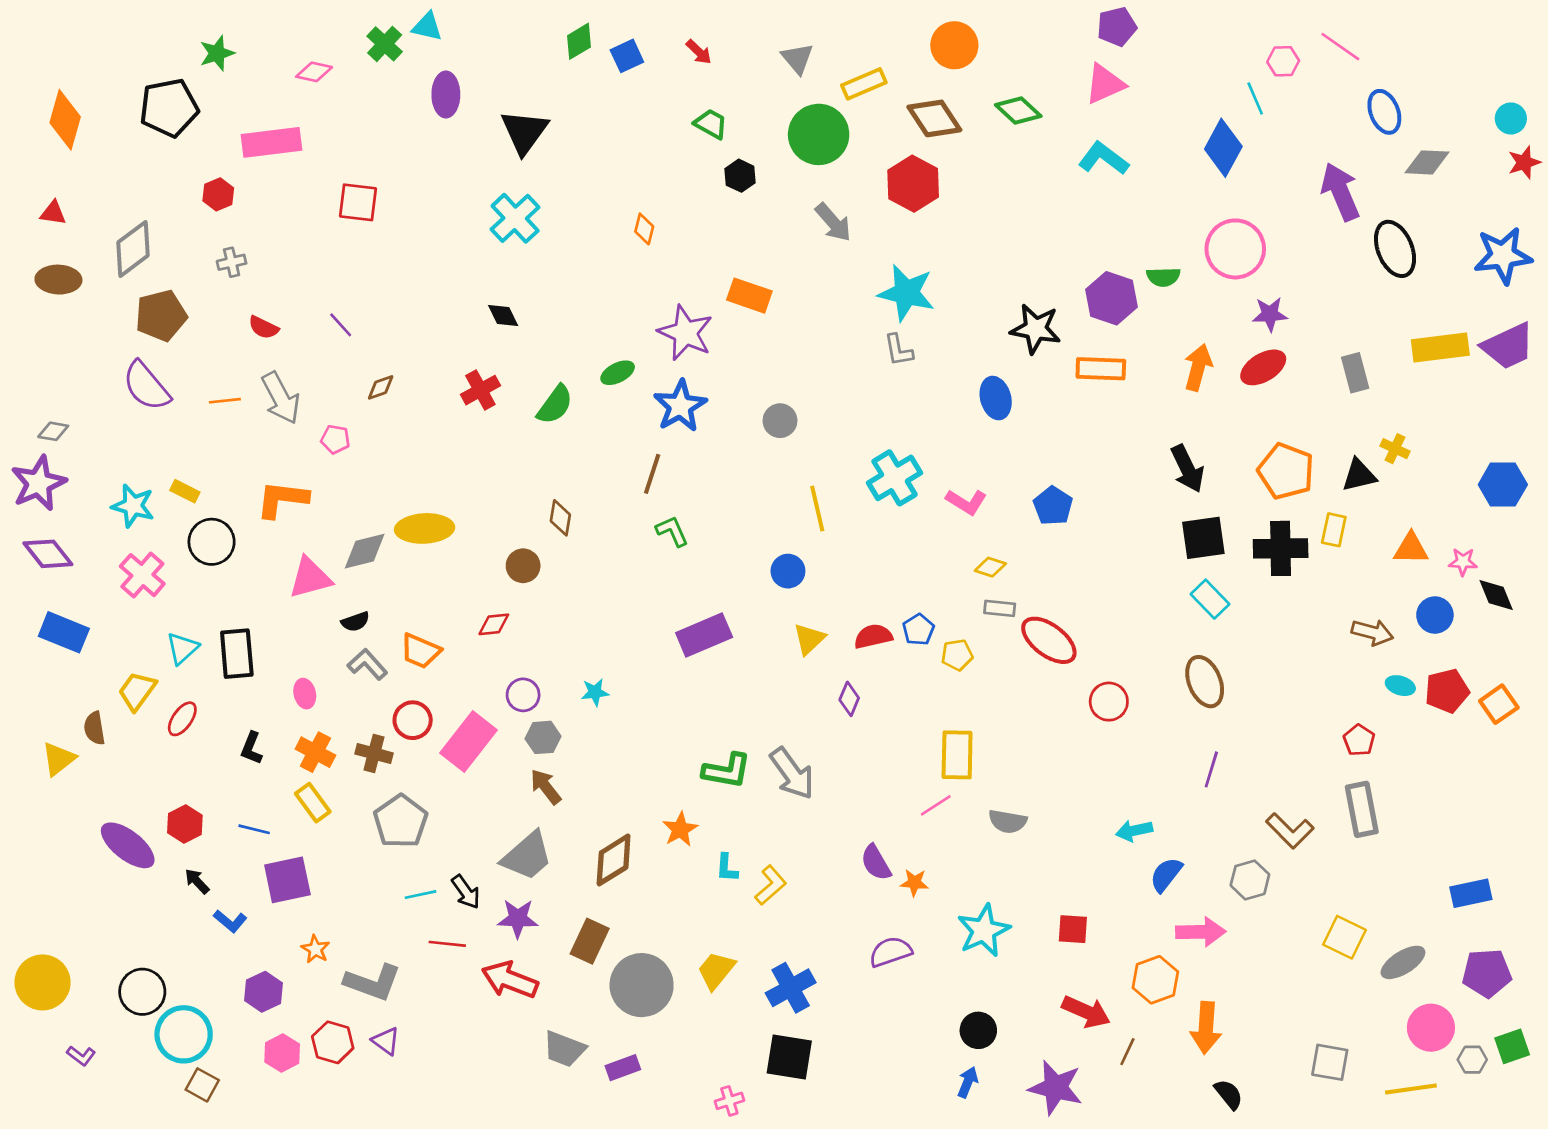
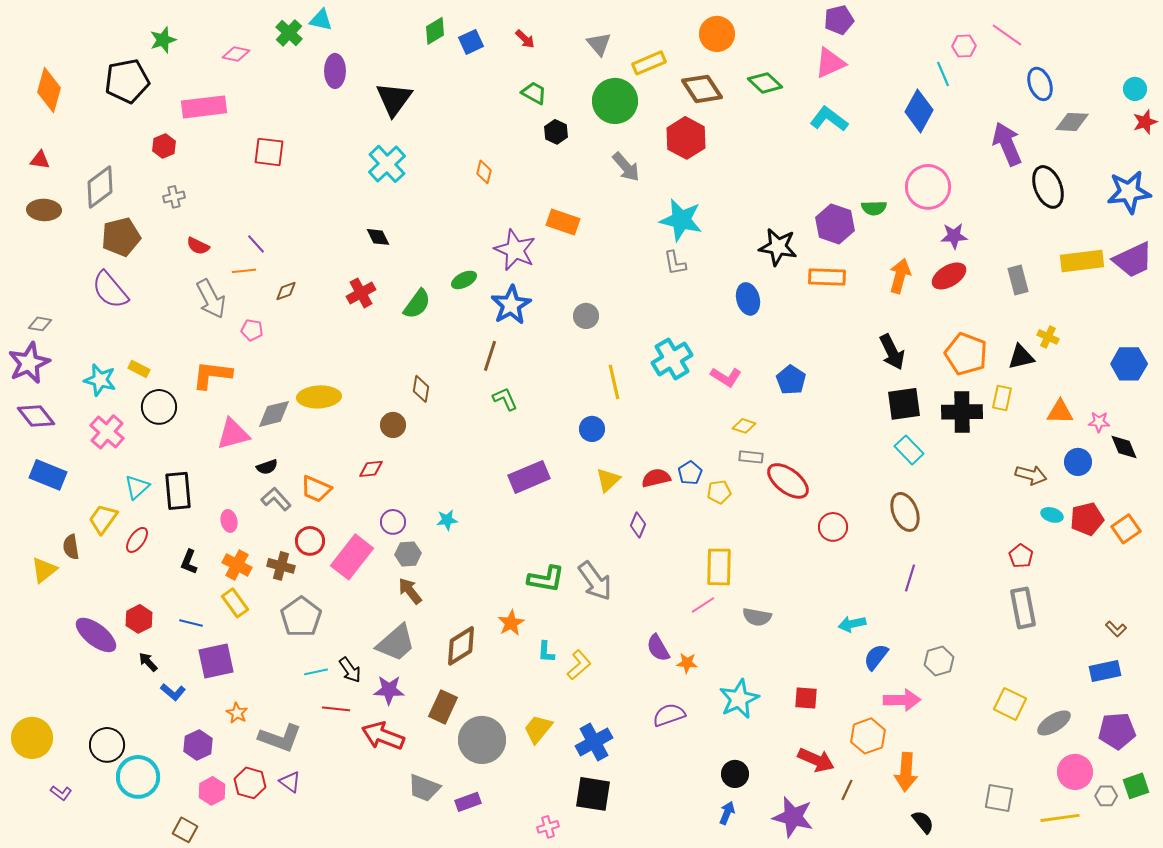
orange line: (225, 401) -> (244, 271), moved
brown L-shape: (1290, 831) -> (1116, 629), moved, size x0.6
brown square: (202, 1085) -> (185, 830), moved

